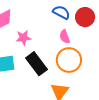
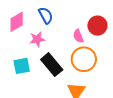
blue semicircle: (61, 12) -> (46, 15), moved, turned 36
red circle: (85, 17) -> (97, 26), moved

